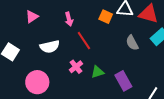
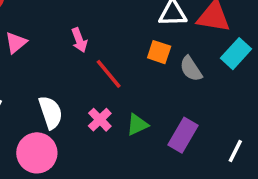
orange square: (106, 17) -> (159, 52), moved
white semicircle: (50, 47) -> (51, 112), moved, turned -90
purple rectangle: (123, 81) -> (183, 135), turned 66

